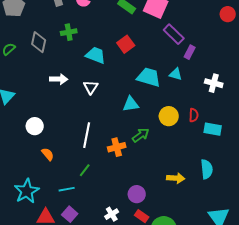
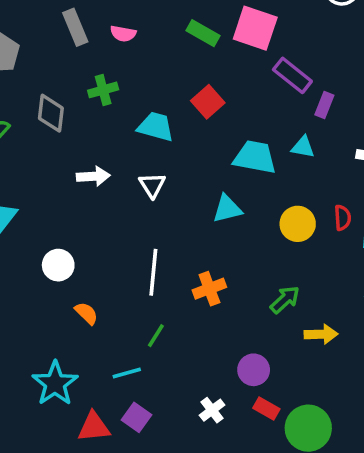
green arrow: (141, 135) -> (285, 300), moved

